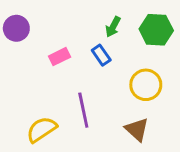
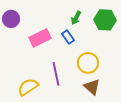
pink rectangle: (59, 57) -> (40, 38), size x1.5
yellow circle: (146, 85) -> (88, 63), moved

